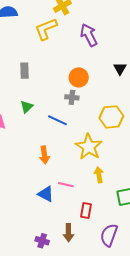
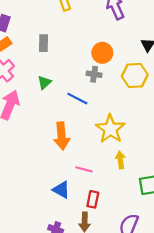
yellow hexagon: (111, 117) -> (135, 76), moved
orange arrow: (44, 155) -> (62, 136), size x1.4
blue triangle: (46, 194) -> (61, 190), moved
red rectangle: (86, 211) -> (93, 199), moved

